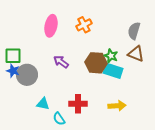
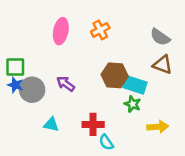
gray semicircle: (134, 31) -> (160, 37), turned -72
green star: (111, 56) -> (133, 104), moved
purple arrow: (61, 62) -> (66, 84), moved
yellow arrow: (117, 106) -> (158, 127), moved
cyan semicircle: (59, 119) -> (106, 142), moved

